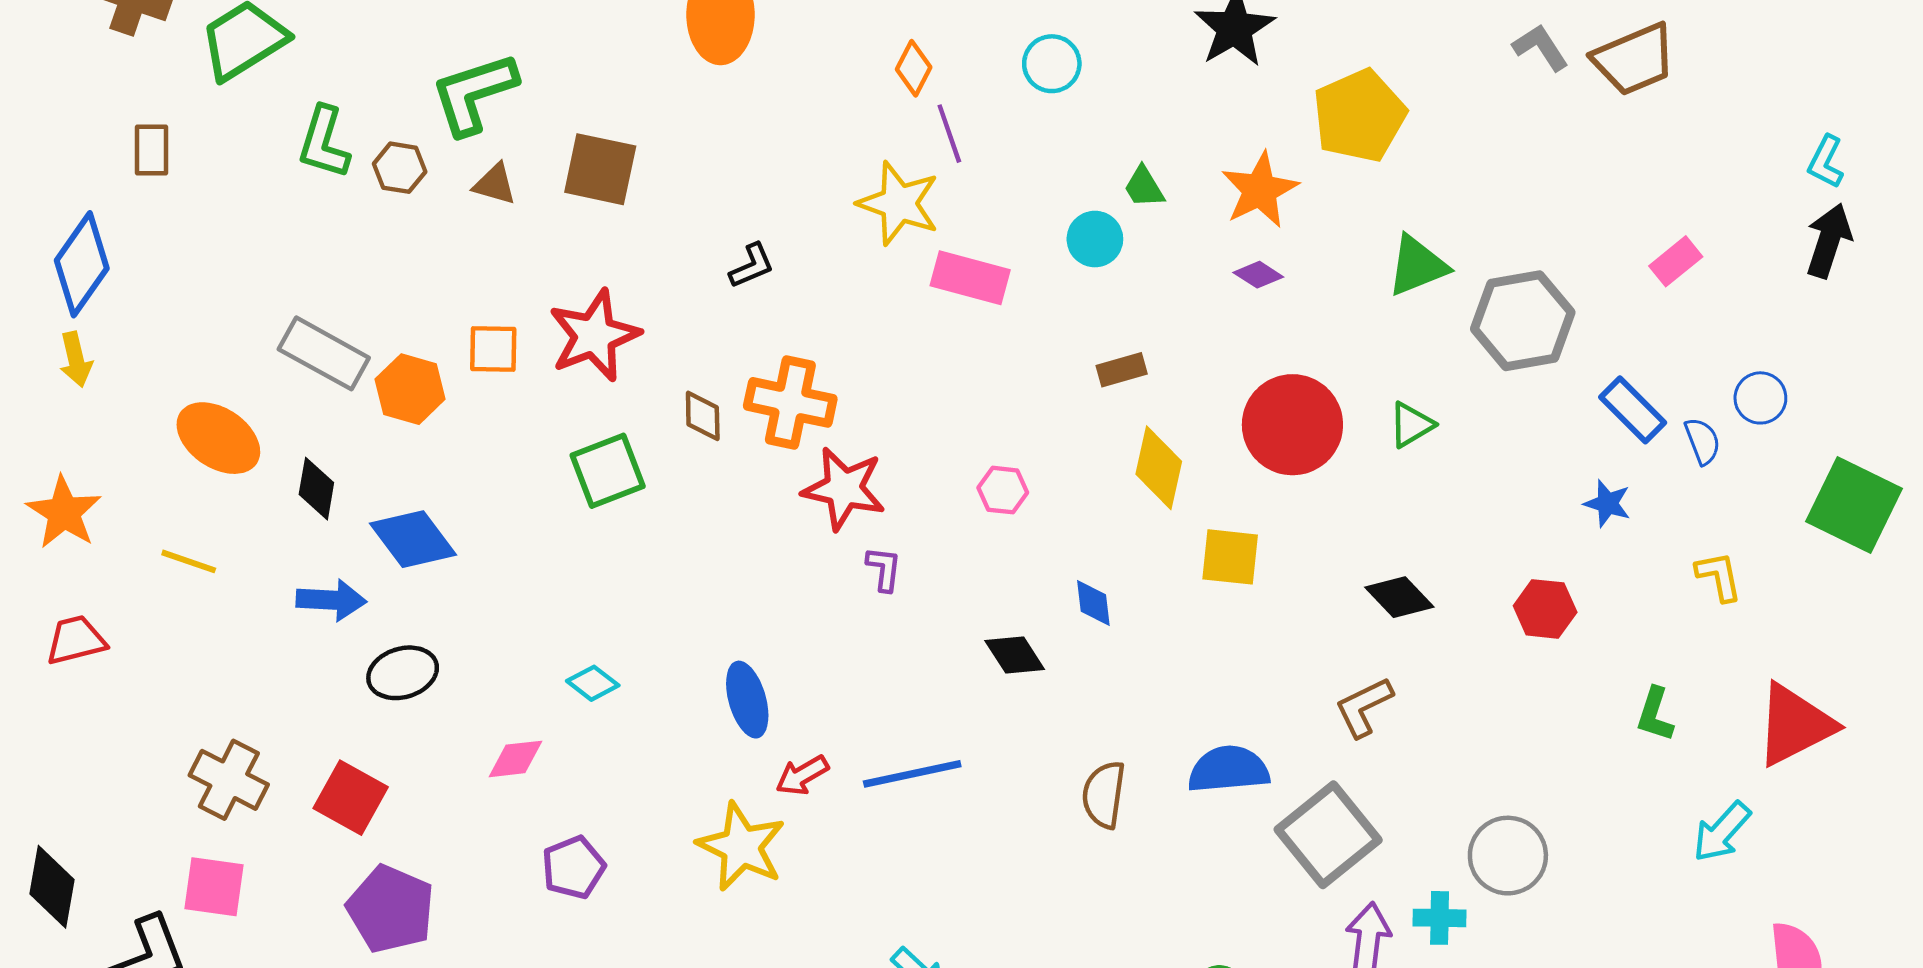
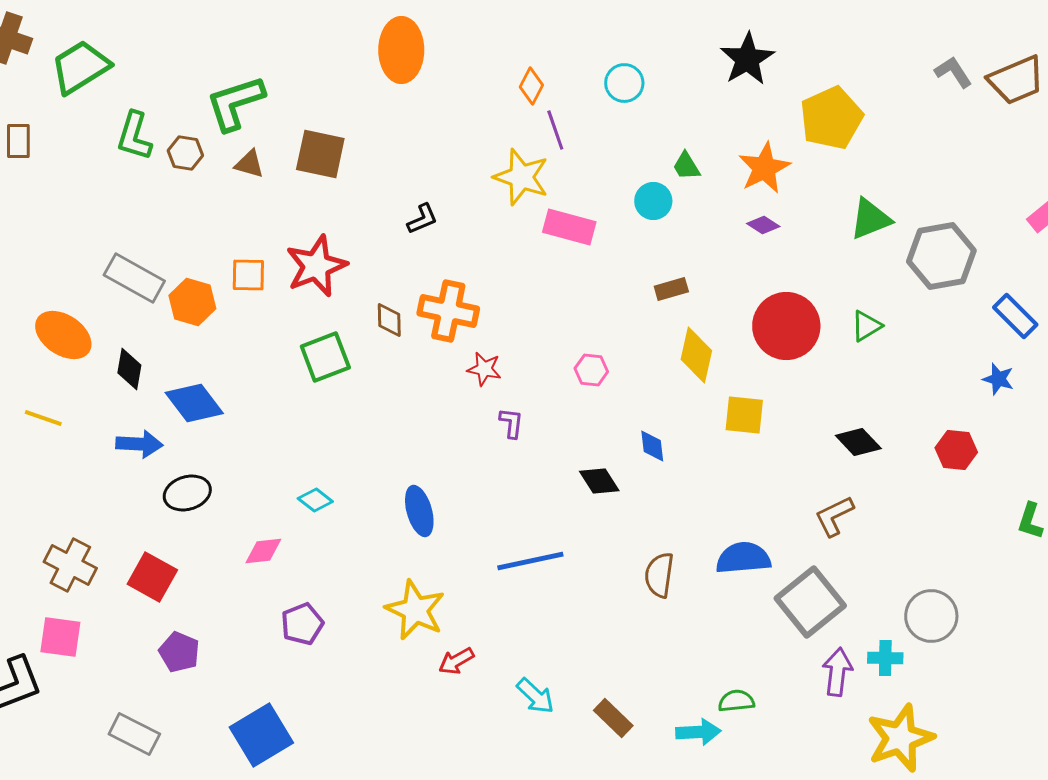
red star: (844, 489) -> (484, 369), size x0.6
red arrow: (802, 775) -> (456, 661), moved
purple pentagon: (391, 909) -> (179, 652), size x0.7

